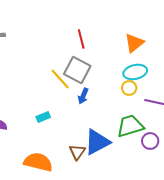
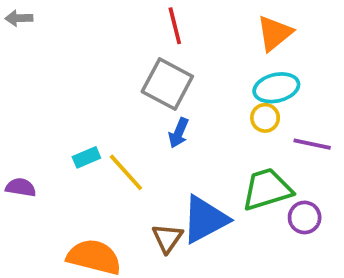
yellow line: (60, 79) -> (126, 172), moved
cyan rectangle: (43, 117) -> (86, 157), moved

